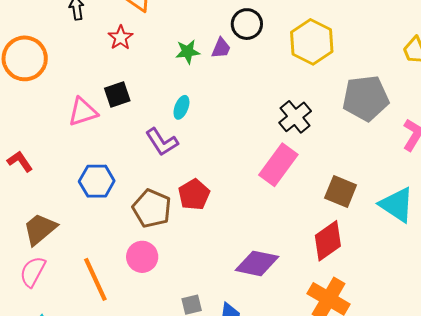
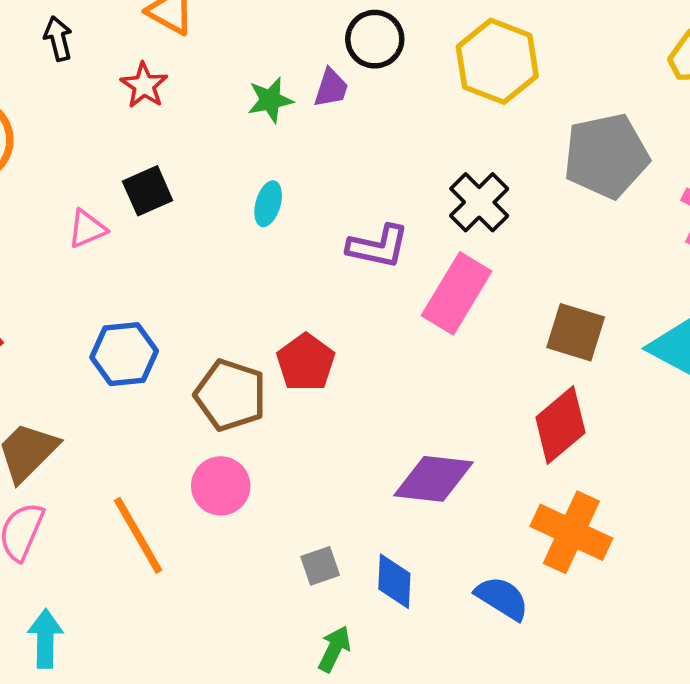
pink triangle: (83, 112) -> (87, 229), size x0.7
purple L-shape: (162, 142) -> (378, 246), moved, turned -40

